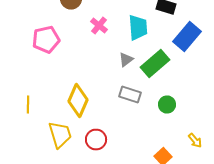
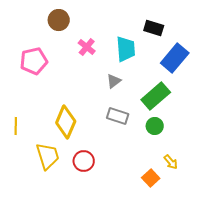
green rectangle: (155, 64) -> (156, 96), moved
yellow arrow: (195, 140) -> (171, 162), moved

